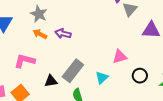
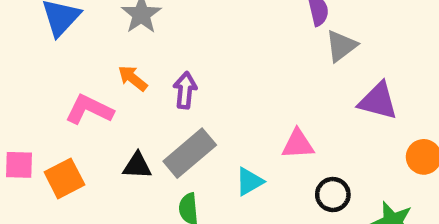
orange arrow: (40, 34) -> (133, 78), moved
purple arrow: (63, 34) -> (185, 90), moved, turned 70

